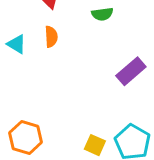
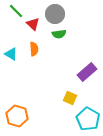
green semicircle: (102, 14) -> (59, 34), moved
yellow square: (95, 145) -> (70, 98), moved

